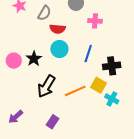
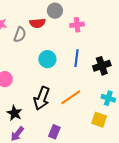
gray semicircle: (44, 13) -> (20, 35), moved
red semicircle: (58, 29) -> (37, 23), moved
black star: (34, 59) -> (14, 113), moved
yellow square: (99, 85) -> (99, 120), moved

